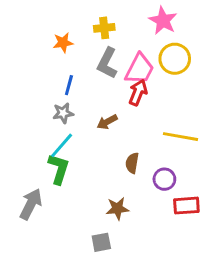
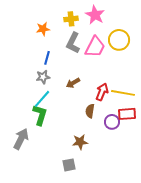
pink star: (163, 21) -> (95, 15), moved
red arrow: (138, 93) -> (102, 92), moved
red rectangle: (186, 206) -> (127, 114), moved

